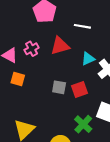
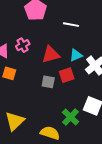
red triangle: (60, 46) -> (51, 55), moved
red square: (80, 89) -> (67, 75), moved

